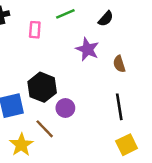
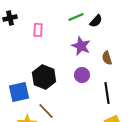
green line: (65, 14) -> (76, 17), moved
purple circle: (65, 108) -> (82, 75), moved

